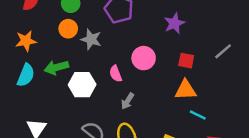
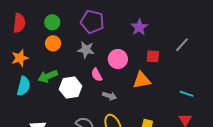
gray star: (91, 39) -> (86, 50), moved
orange triangle: (186, 90) -> (142, 80), moved
gray arrow: (128, 101) -> (109, 96), turned -96
cyan line: (198, 115) -> (187, 94), moved

